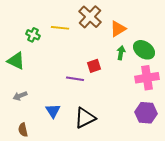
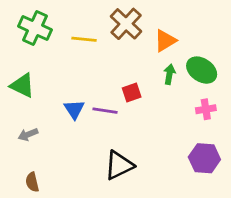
green cross: (33, 35) -> (35, 28), moved, size x1.6
pink cross: (147, 78) -> (206, 109), size x0.6
blue triangle: (53, 111) -> (74, 109), moved

